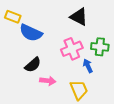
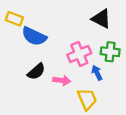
black triangle: (79, 17) -> (101, 19), moved
pink arrow: (48, 81) -> (62, 80), moved

